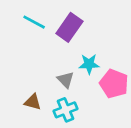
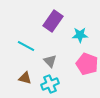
cyan line: (34, 22) -> (26, 46), moved
cyan star: (89, 64) -> (80, 35), moved

